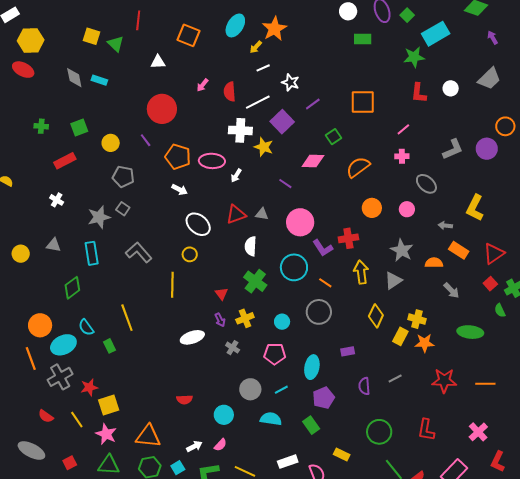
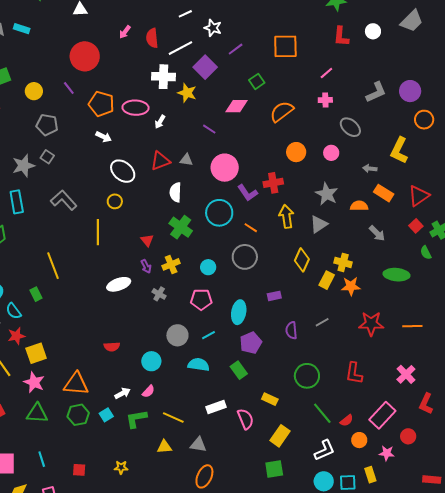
orange circle: (505, 126) -> (424, 120), moved
cyan semicircle: (86, 327) -> (14, 311), moved

